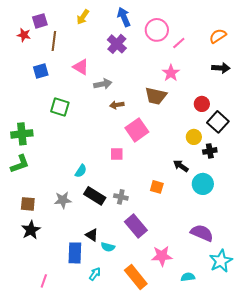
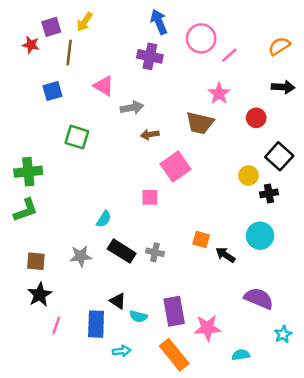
yellow arrow: (83, 17) -> (85, 22), moved
purple cross: (117, 44) -> (150, 56), turned -30
red circle: (202, 104) -> (256, 118), moved
black arrow: (181, 166) -> (225, 255), moved
purple rectangle: (136, 226) -> (174, 311), moved, turned 30
cyan star: (221, 261) -> (283, 334), size x0.6
cyan arrow: (95, 274) -> (122, 351), turned 48
pink line: (44, 281) -> (56, 325), moved

